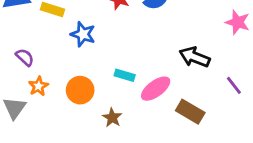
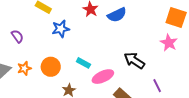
blue star: (83, 34) -> (61, 29), turned 30
orange star: (38, 86) -> (24, 68), moved

